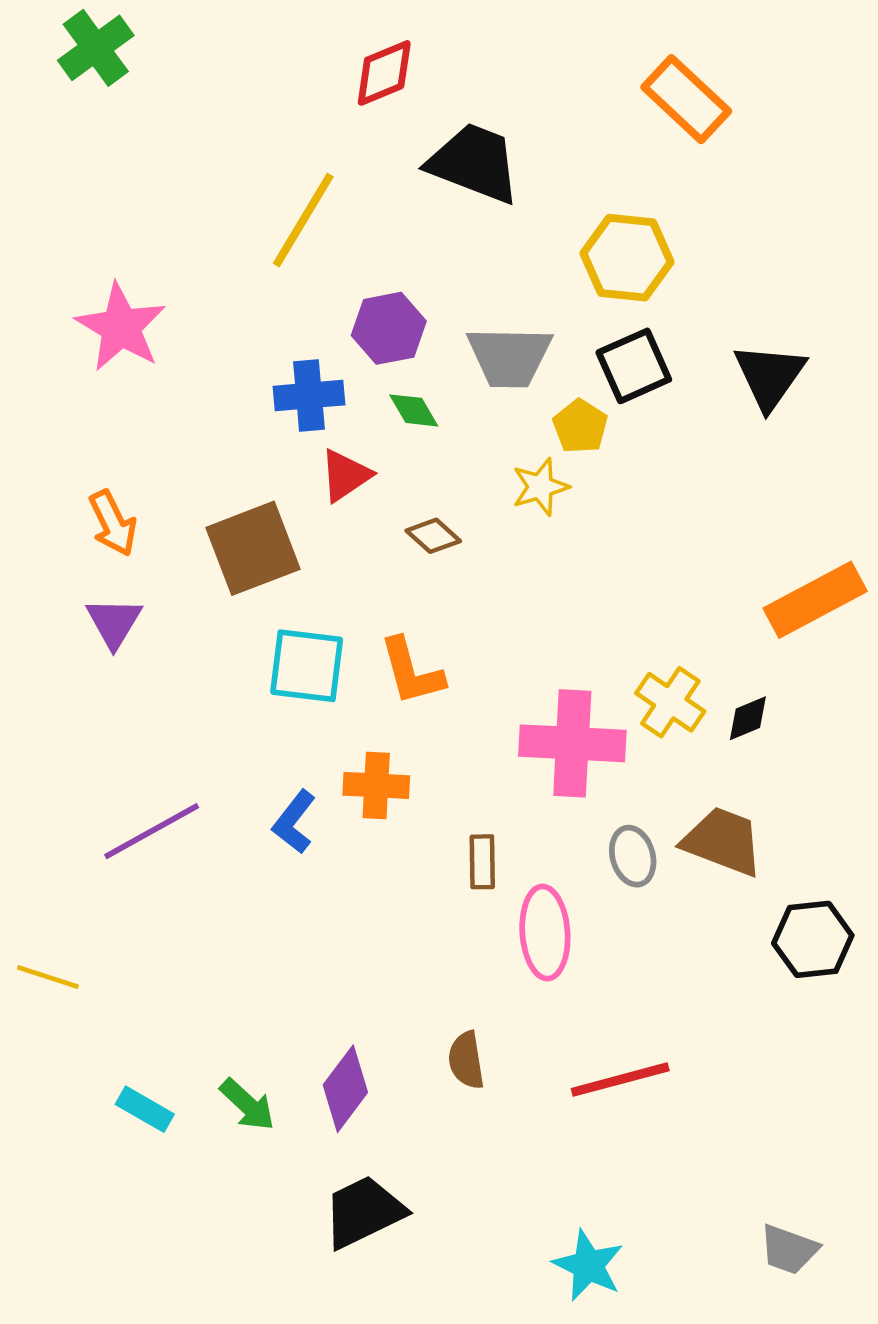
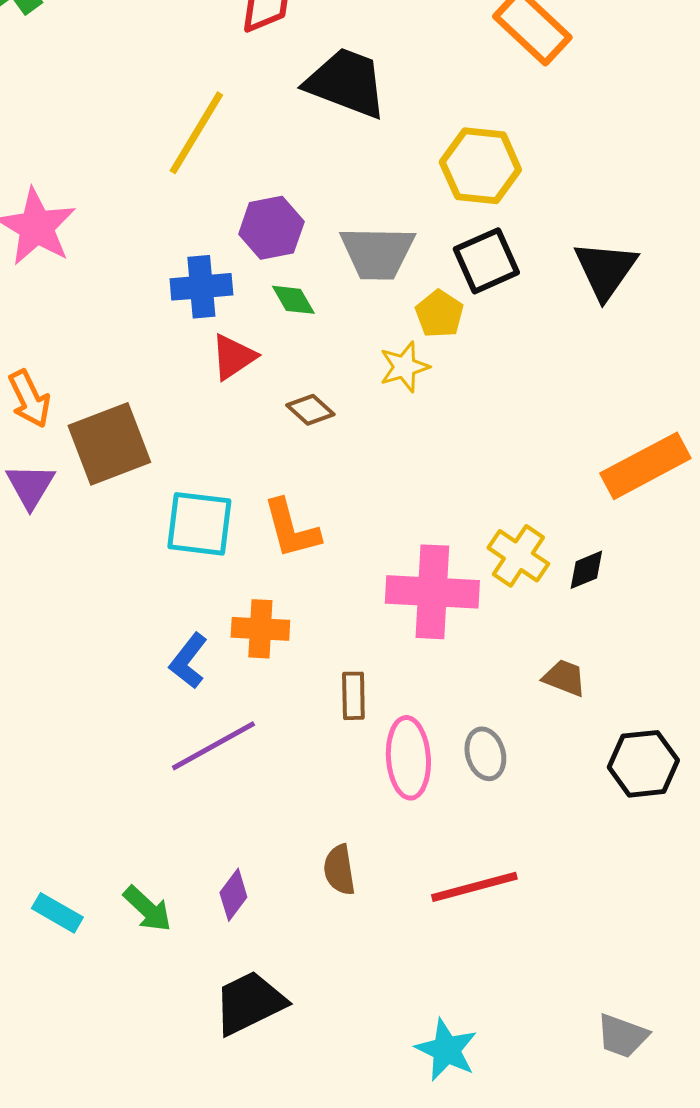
brown square: (253, 548) -> (109, 444), moved
purple line: (152, 831) -> (213, 746), moved
brown trapezoid: (723, 841) -> (564, 678), size x0.6
gray ellipse: (633, 856) -> (485, 754), moved
purple diamond: (345, 1089) -> (233, 895), size x0.7

